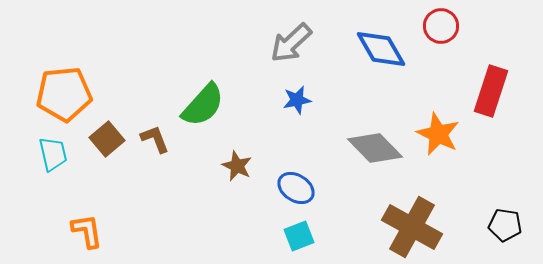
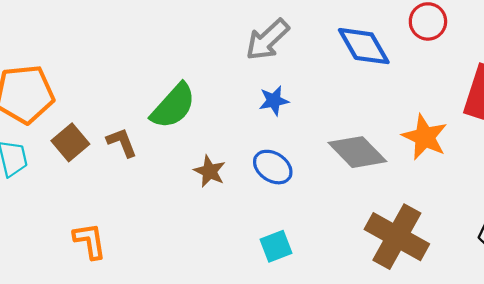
blue ellipse: (296, 188) -> (273, 167), moved
orange L-shape: (87, 231) -> (90, 241), moved

